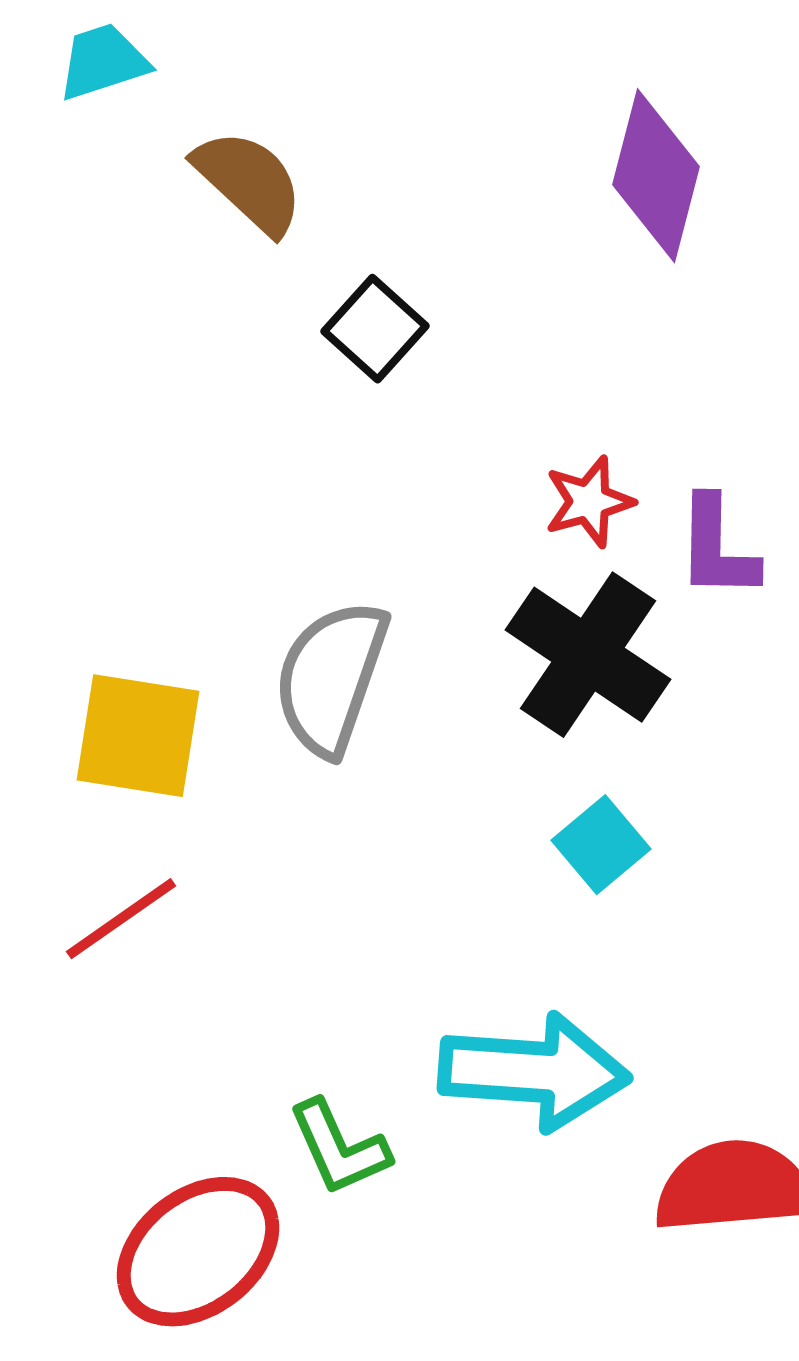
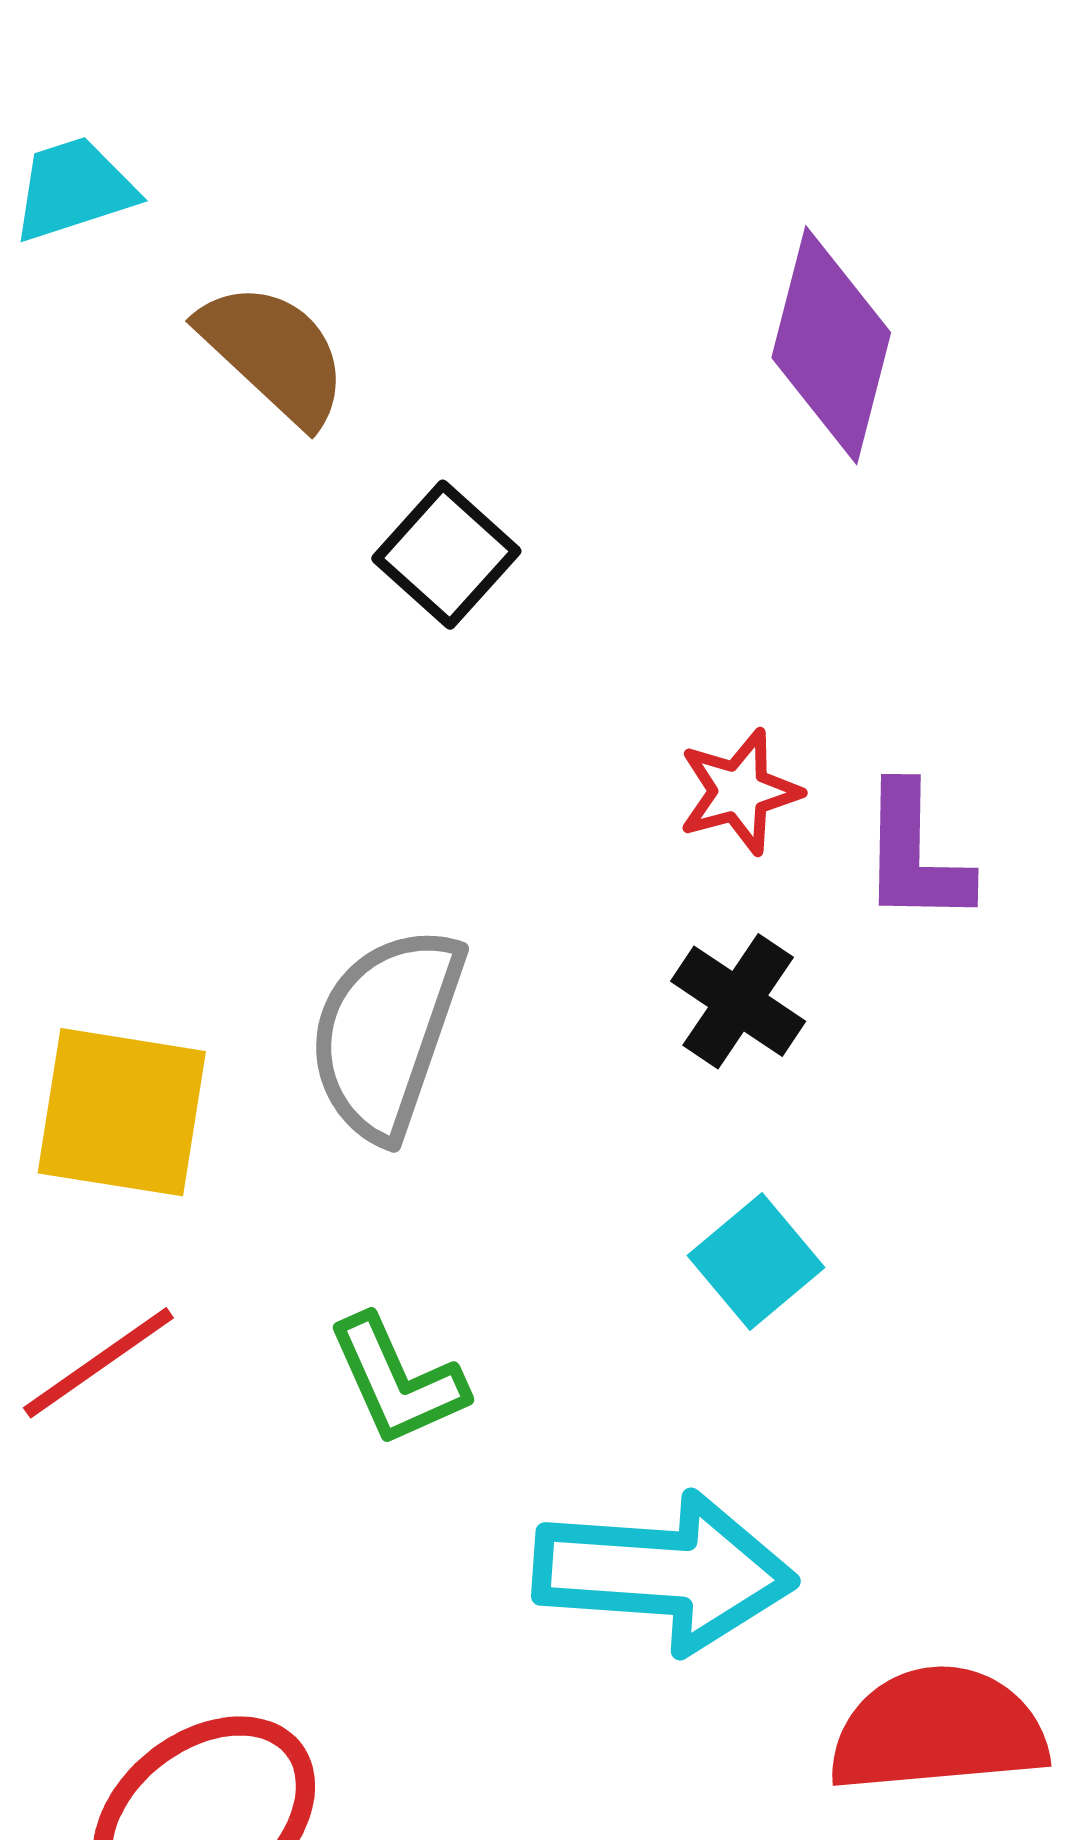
black cross: (588, 655) -> (738, 1001), size x0.6
green L-shape: (339, 1148) -> (397, 1381), moved

